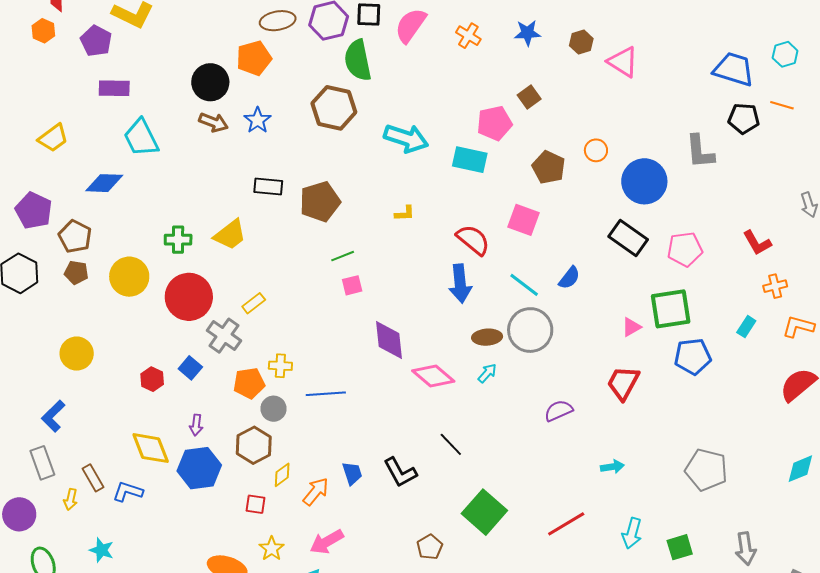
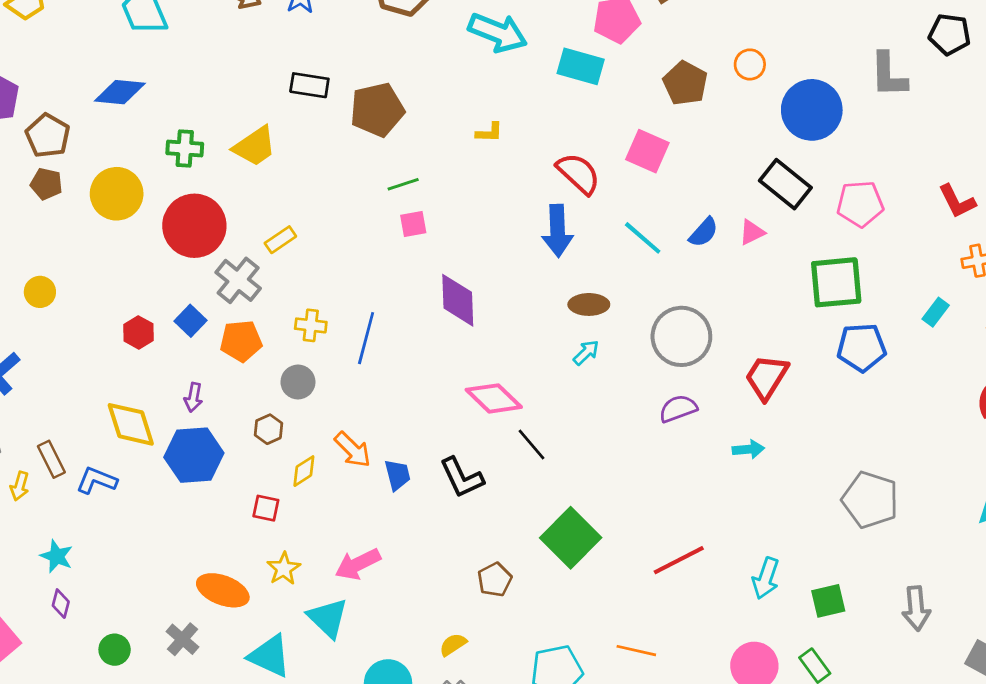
blue diamond: (104, 183) -> (120, 92), moved
pink triangle: (631, 327) -> (752, 232), moved
gray circle: (530, 330) -> (681, 336), moved
yellow circle: (77, 354) -> (40, 292), size x0.7
pink diamond: (433, 376) -> (494, 398), moved
orange pentagon: (249, 383) -> (241, 341), moved
blue line: (326, 394) -> (366, 338), moved, turned -75
brown hexagon: (254, 445) -> (269, 429), size x0.6
cyan arrow: (612, 467) -> (748, 449), moved
orange arrow: (316, 492) -> (353, 450), moved, turned 92

